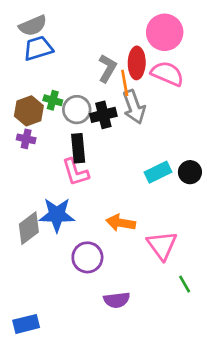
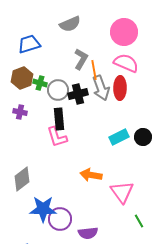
gray semicircle: (33, 26) -> (70, 24), moved
red ellipse: (137, 63) -> (120, 88), moved
brown hexagon: (29, 111) -> (22, 78), moved
blue star: (57, 215) -> (43, 209), moved
purple circle: (87, 257) -> (60, 219), moved

